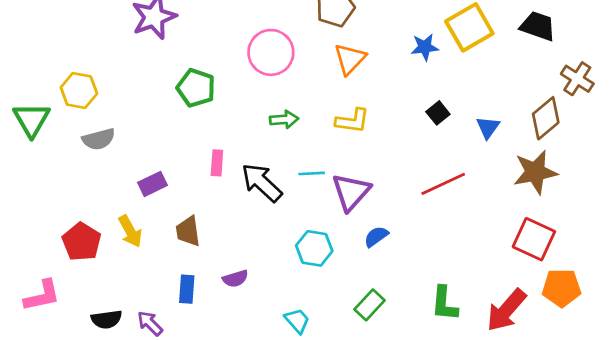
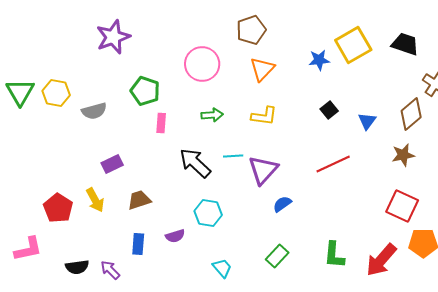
green triangle: (32, 119) -> (20, 92), moved
gray semicircle: (99, 139) -> (94, 111), moved
pink rectangle: (217, 163) -> (161, 123), moved
brown star: (535, 172) -> (403, 155), size x0.7
brown trapezoid: (188, 231) -> (139, 200), turned 80
cyan hexagon: (314, 248) -> (208, 213), moved

